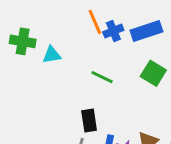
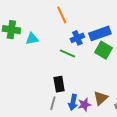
blue cross: (113, 31) -> (77, 38), moved
blue rectangle: (146, 31) -> (100, 33), moved

